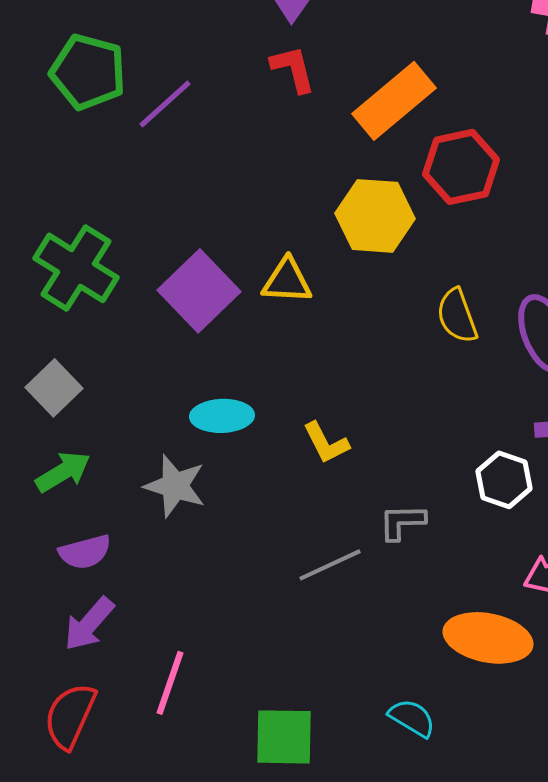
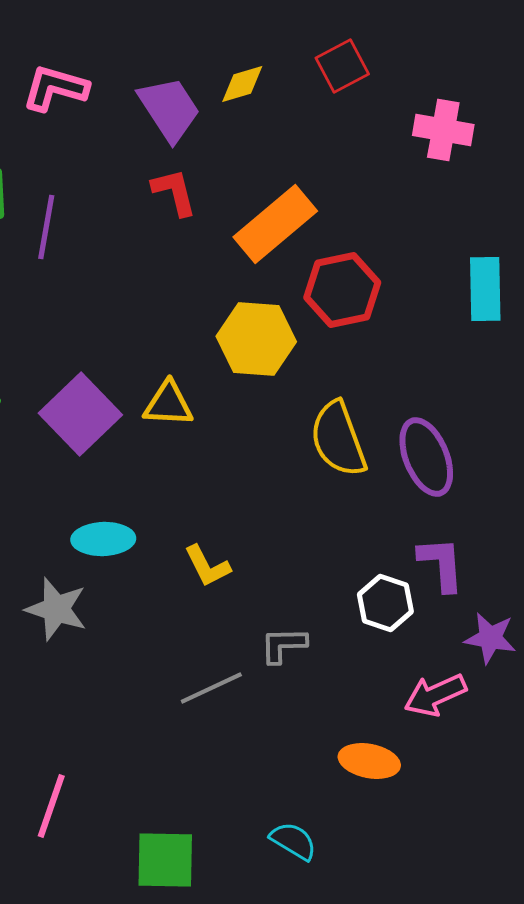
purple line: (165, 104) -> (46, 227), turned -38
yellow semicircle: (457, 316) -> (338, 439), size x1.4
orange ellipse: (488, 638) -> (369, 761), size x0.7

